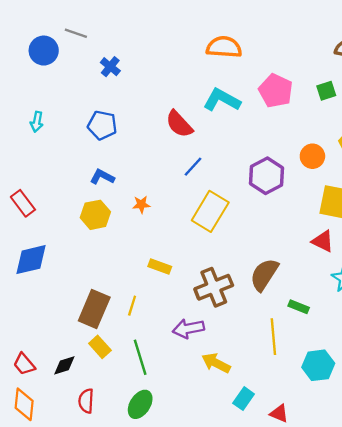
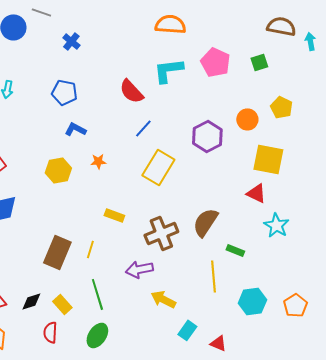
cyan L-shape: (222, 100) -> (168, 70), turned -36
blue L-shape: (102, 177) -> (75, 129), moved
yellow rectangle: (100, 347) -> (62, 304), moved

